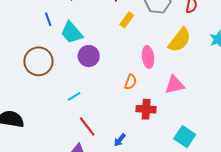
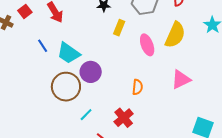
pink ellipse: (148, 57) -> (147, 45), moved
brown circle: (38, 61) -> (66, 87), moved
red cross: (146, 109) -> (124, 118), moved, turned -30

